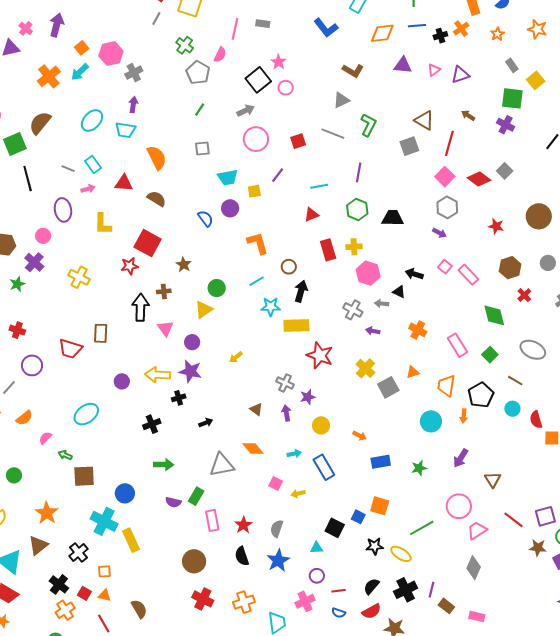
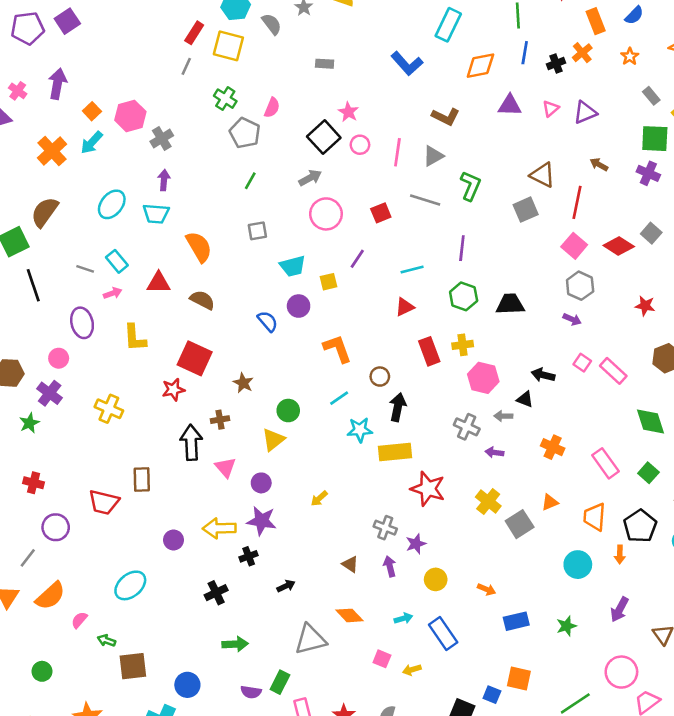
blue line: (417, 26) -> (525, 53), turned -72
pink line: (235, 29) -> (397, 152), moved
orange semicircle: (24, 418) -> (50, 596), size x1.4

